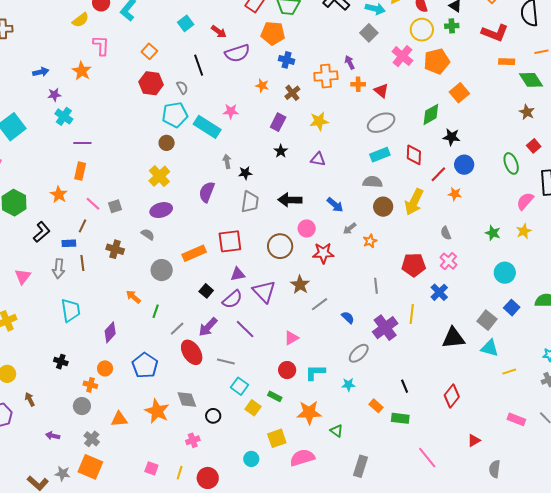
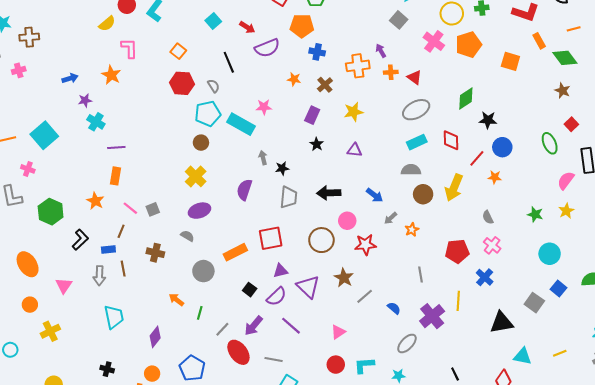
orange rectangle: (507, 62) -> (539, 41), turned 63
orange square: (459, 93) -> (510, 61), moved, turned -30
cyan triangle: (490, 348) -> (523, 356), moved

